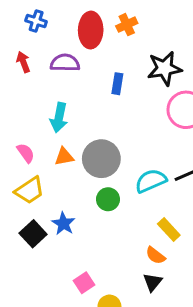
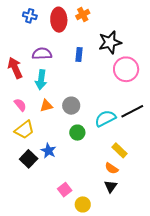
blue cross: (36, 21) -> (30, 16), moved
red arrow: (23, 62) -> (15, 68), moved, size x1.5
purple semicircle: (65, 63) -> (42, 54), moved
gray circle: (101, 159) -> (71, 106), size x0.7

